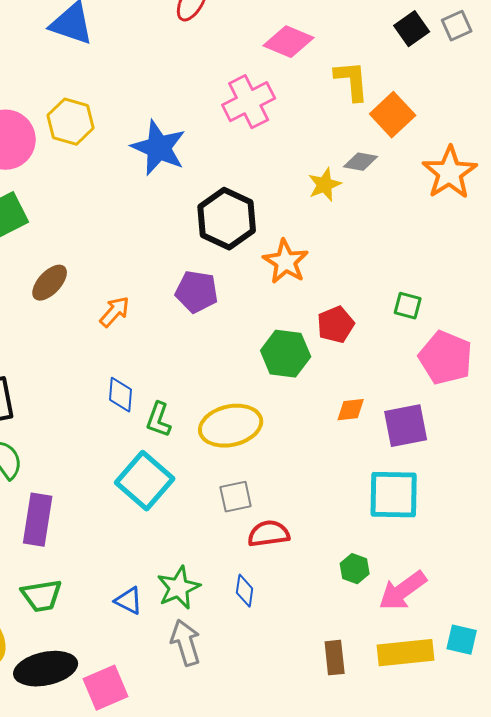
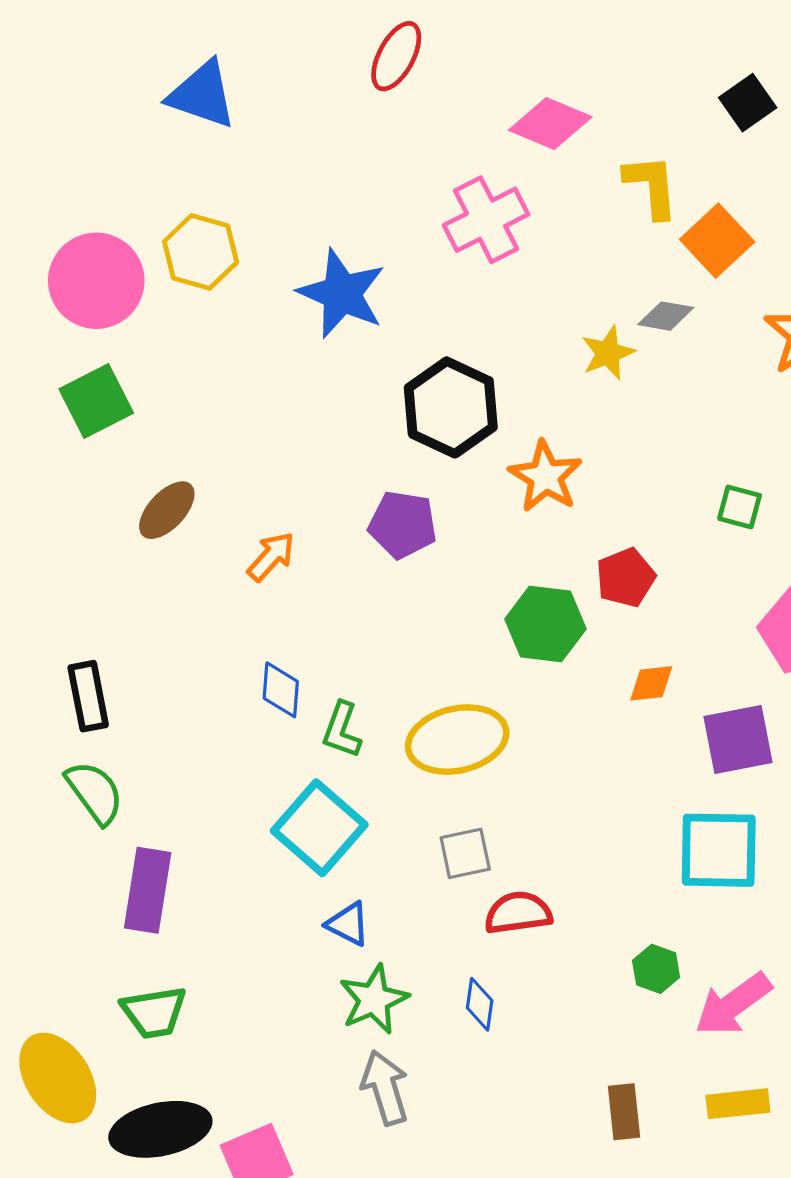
green square: (408, 306) -> (740, 507), moved
orange diamond: (351, 410) -> (651, 683), moved
blue triangle: (129, 601) -> (348, 924), moved
yellow rectangle: (406, 653) -> (738, 1104), size x0.7

